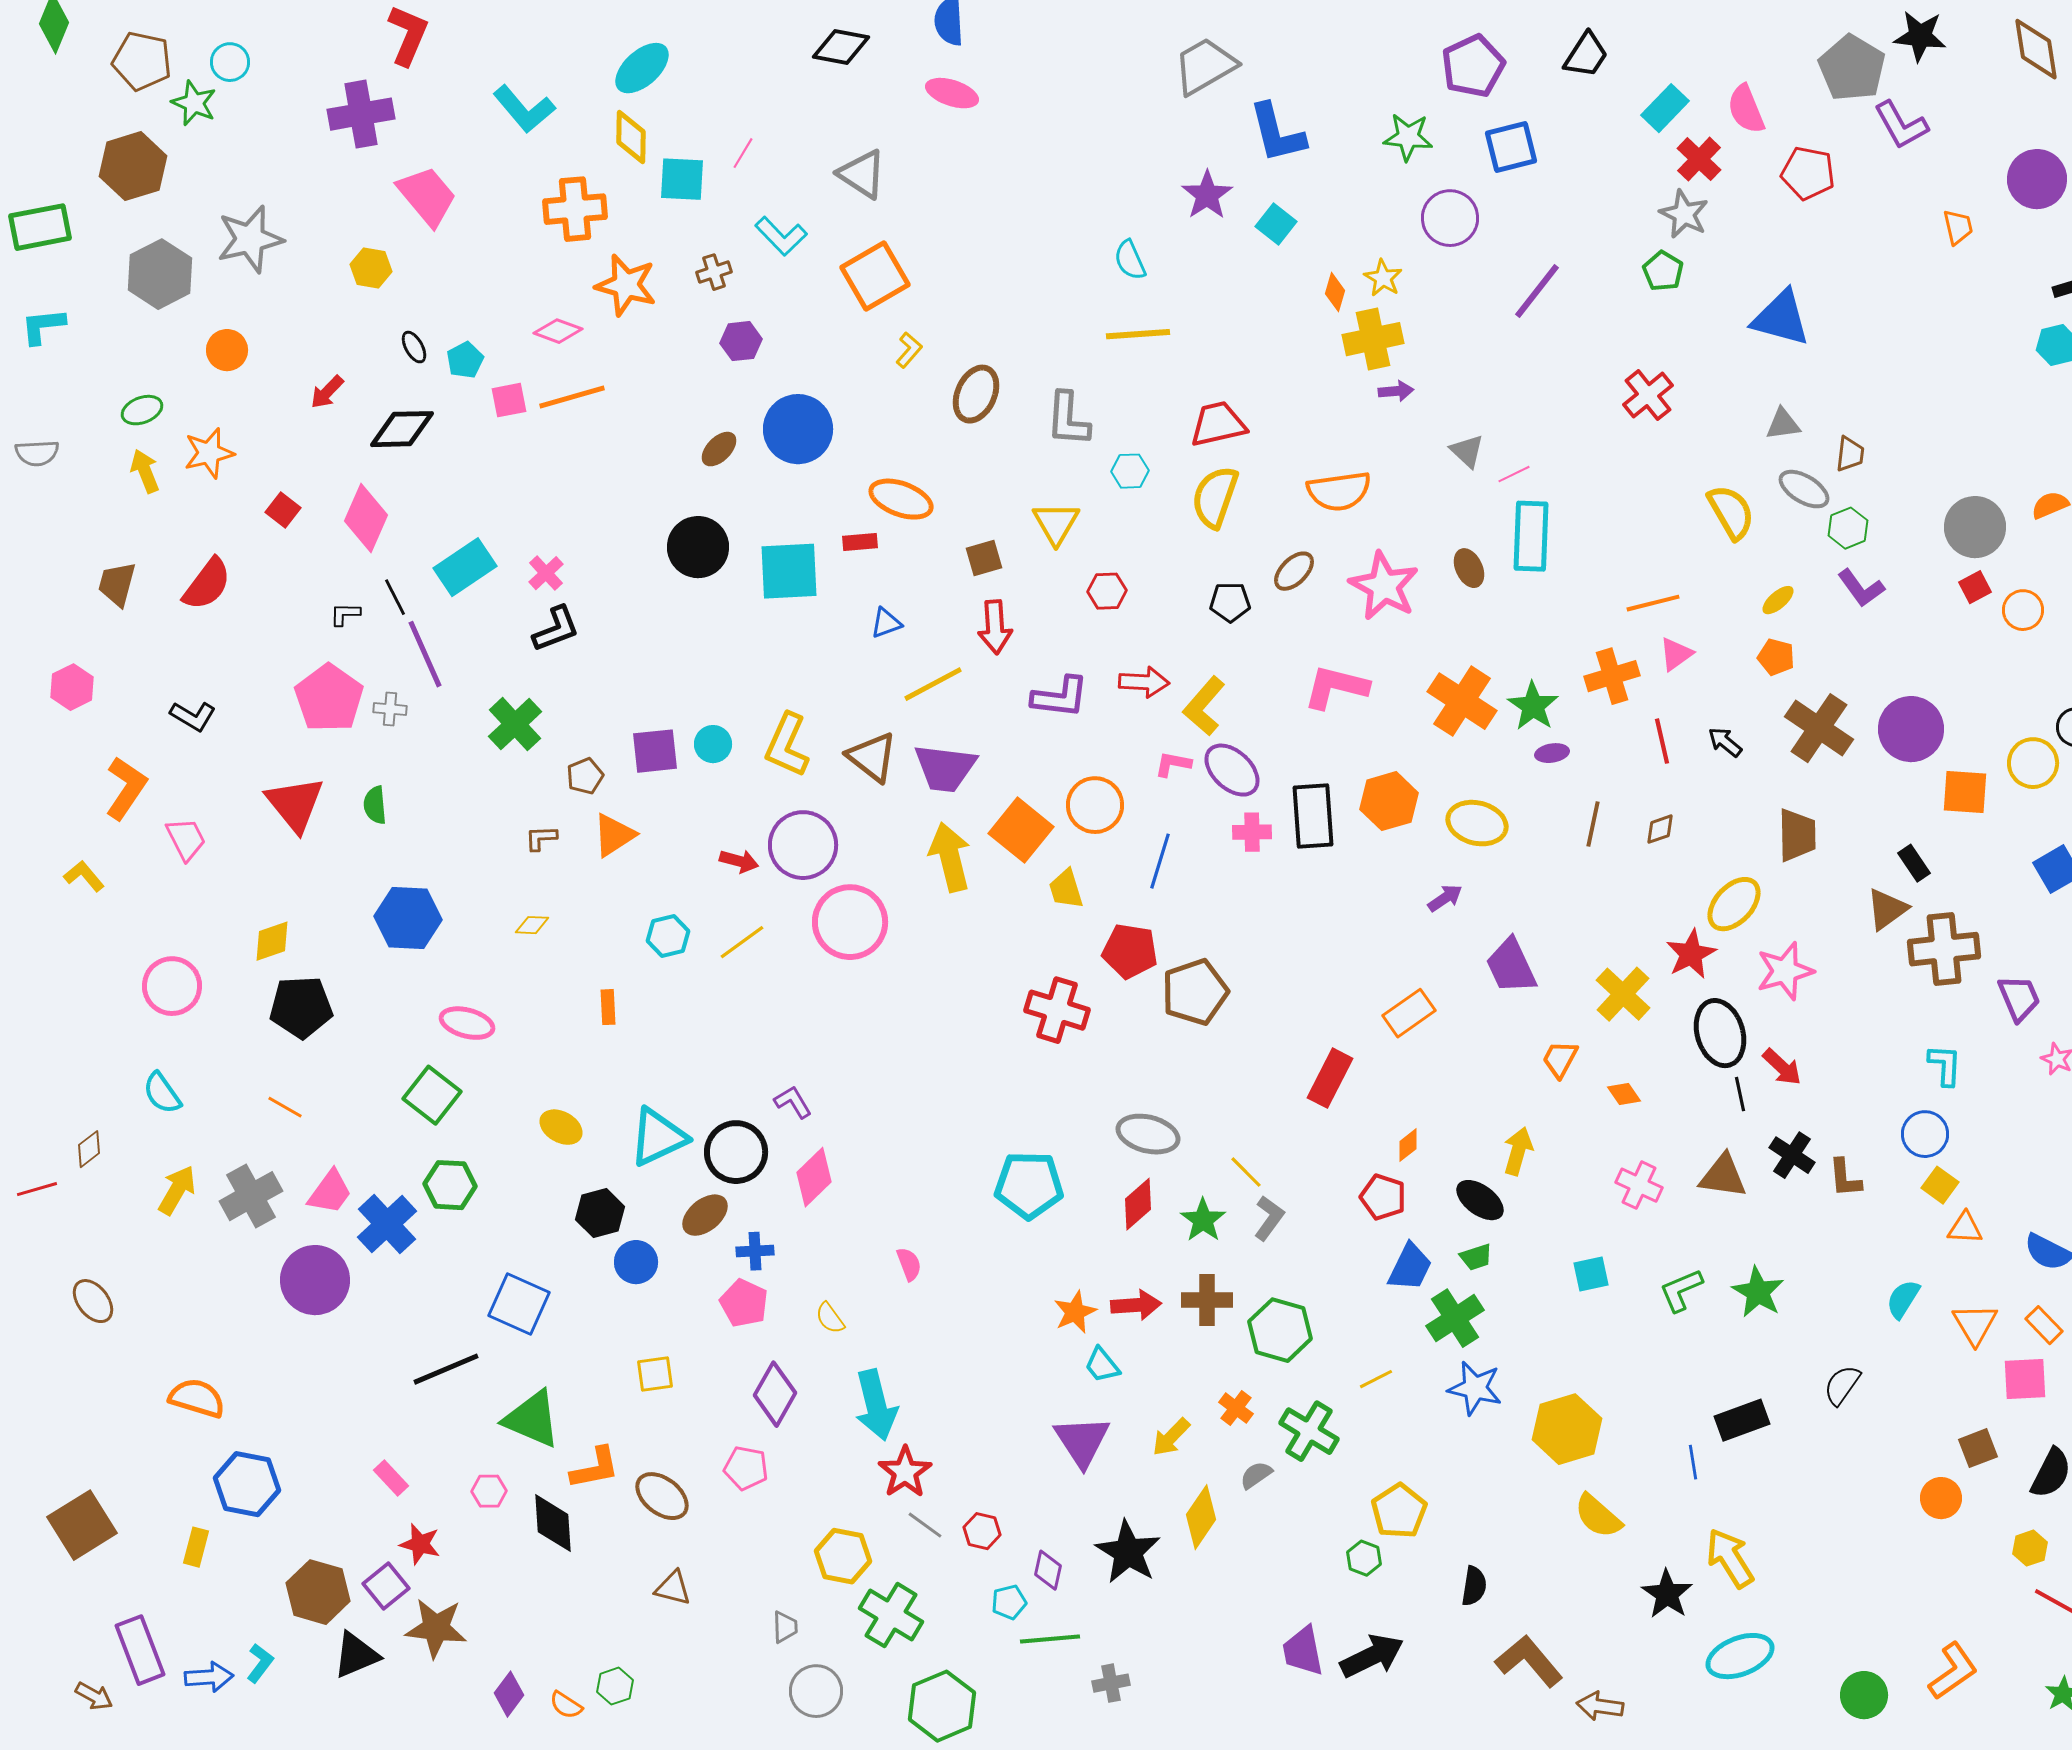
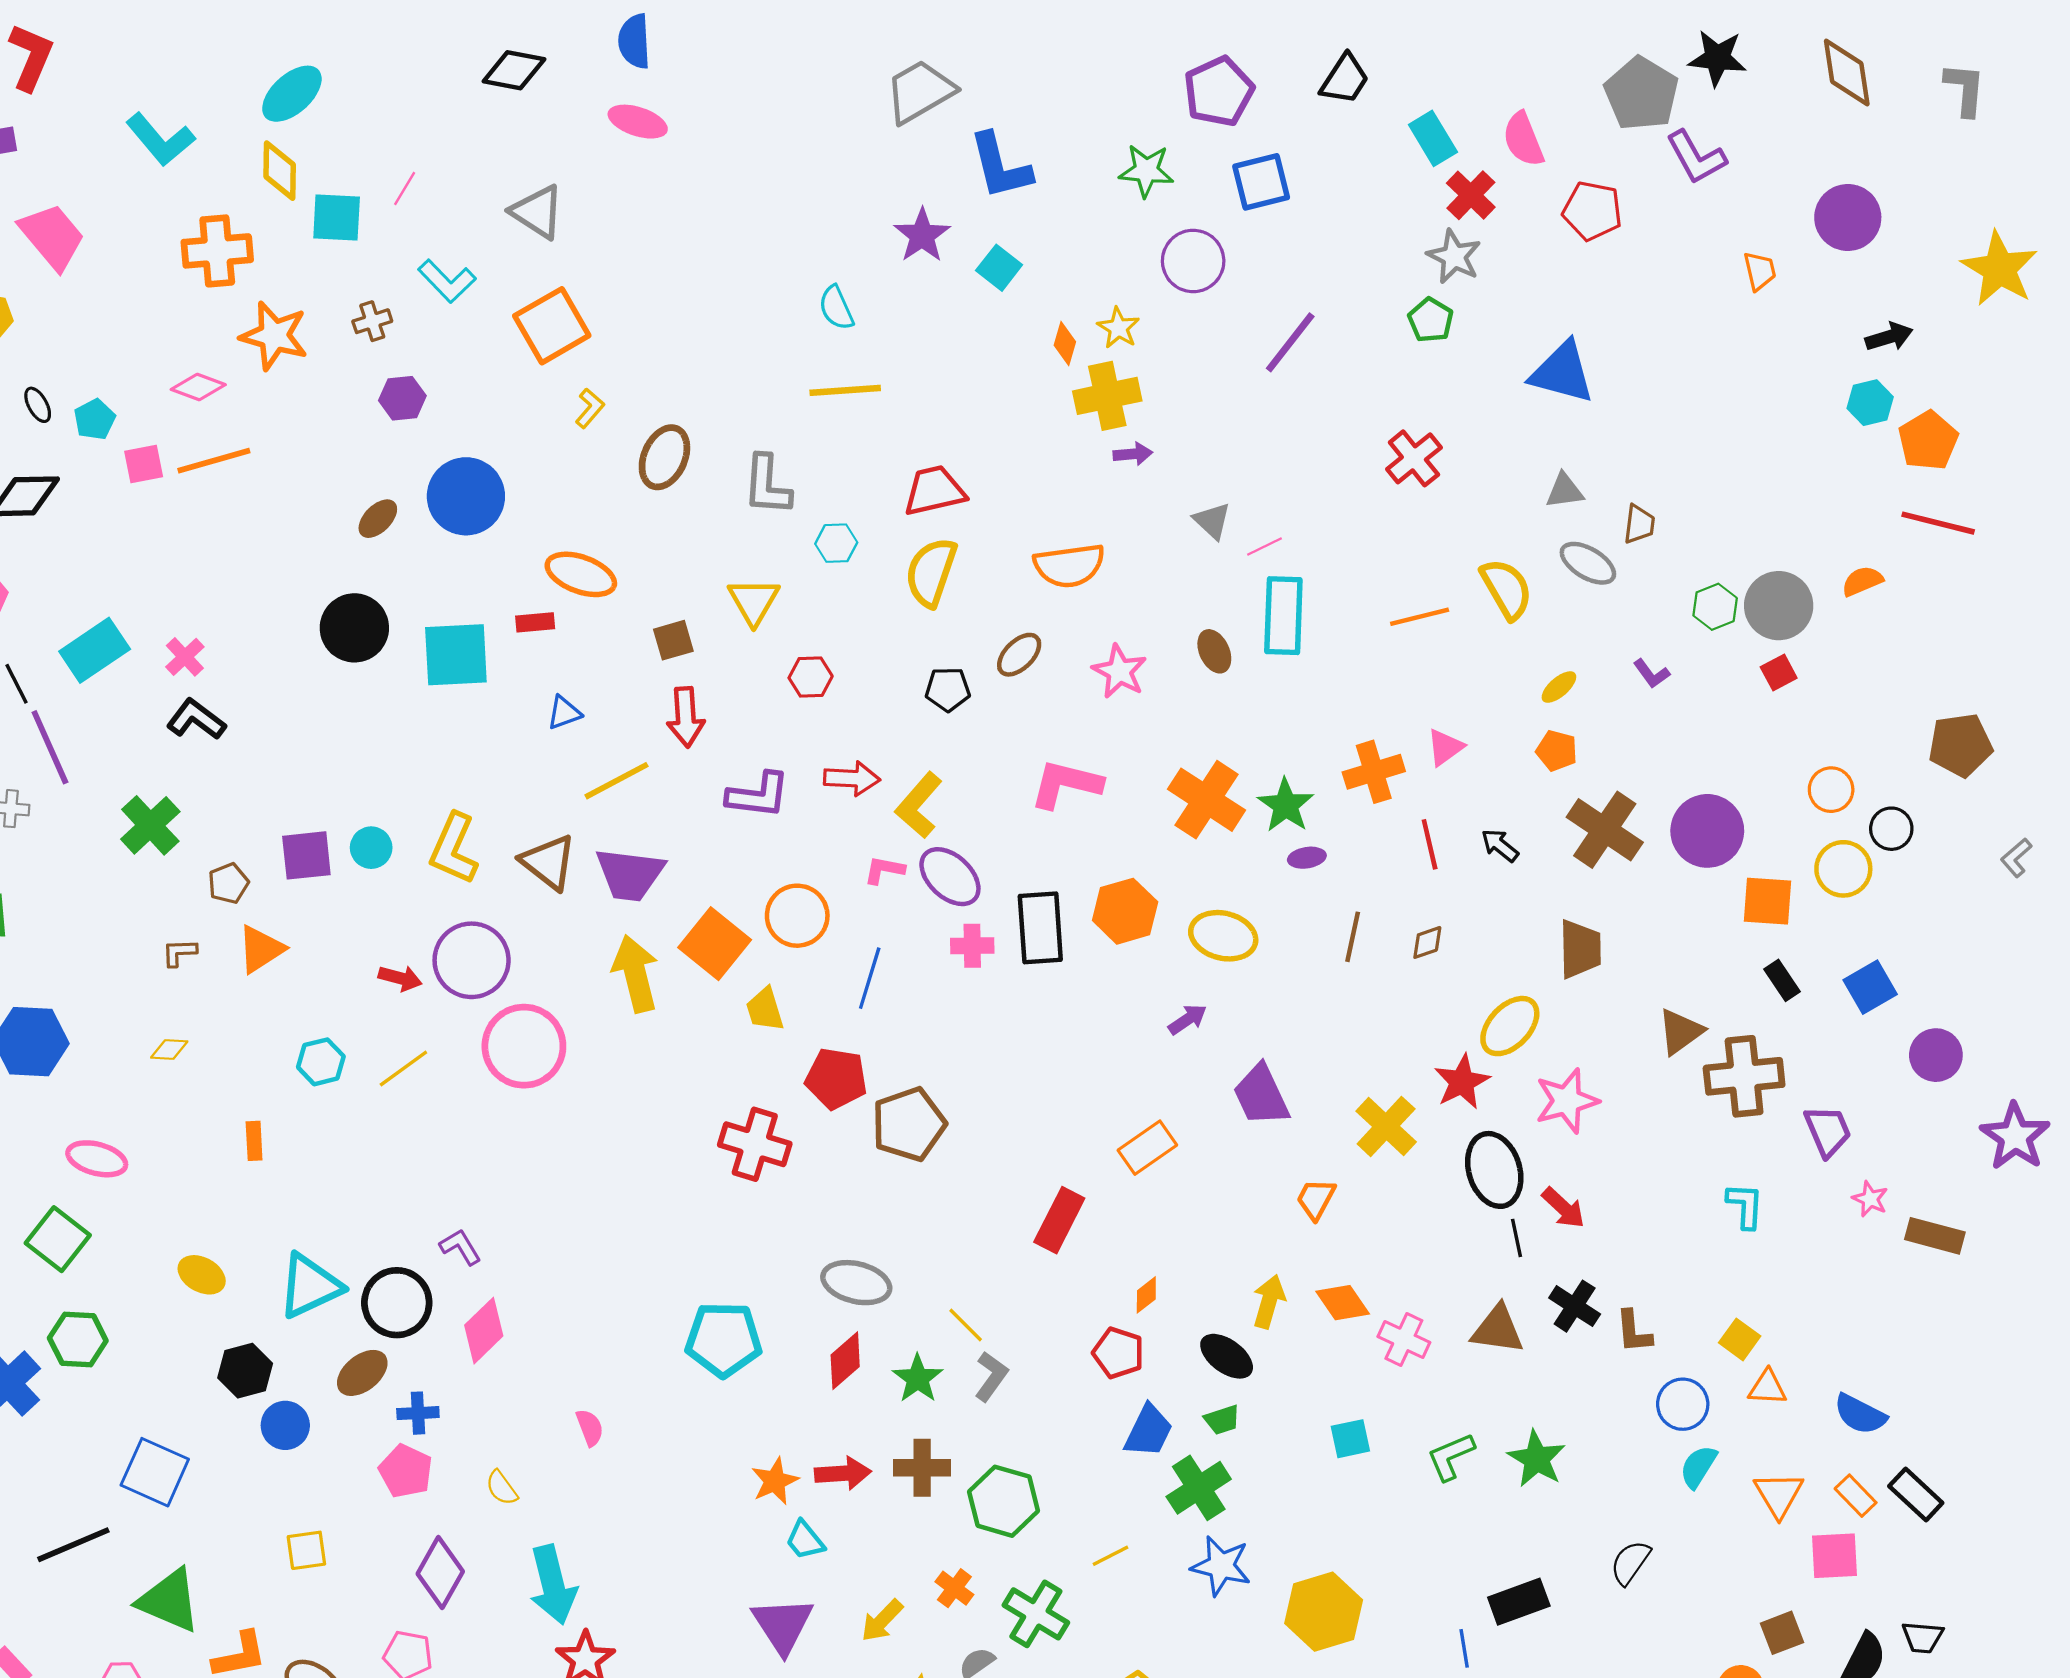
cyan rectangle: (1665, 108) -> (1433, 138), turned -75
green hexagon: (1848, 528) -> (1715, 607), moved
pink star: (1384, 586) -> (1120, 671), size x0.7
purple L-shape: (1861, 588) -> (1652, 674), size x0.7
orange line: (1653, 603) -> (1420, 617), moved
orange circle: (2023, 610) -> (1831, 790), moved
black L-shape: (556, 629) -> (196, 719), turned -122
black rectangle: (1914, 863) -> (1782, 980), moved
orange diamond: (1624, 1094) -> (1343, 1303), moved, size x1.4
blue circle: (1925, 1134) -> (1683, 1404), moved

